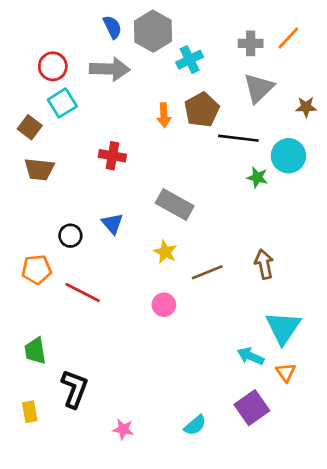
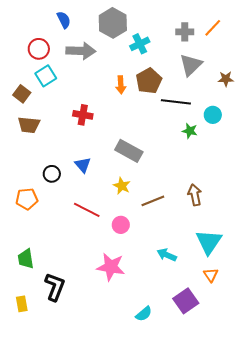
blue semicircle: (112, 27) -> (64, 20), moved
cyan circle: (288, 156) -> (213, 115), size x0.7
red line: (83, 293) -> (87, 210), moved
cyan arrow: (251, 356) -> (167, 255), moved
pink star: (123, 429) -> (111, 267), moved, size x1.8

